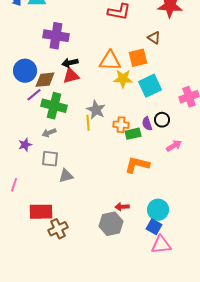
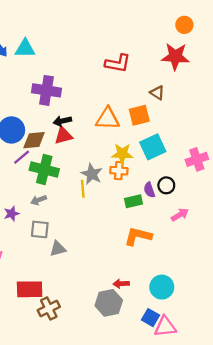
yellow star: (123, 79) -> (122, 154), moved
orange cross: (121, 125) -> (119, 171), moved
blue square: (154, 227) -> (150, 318), moved

